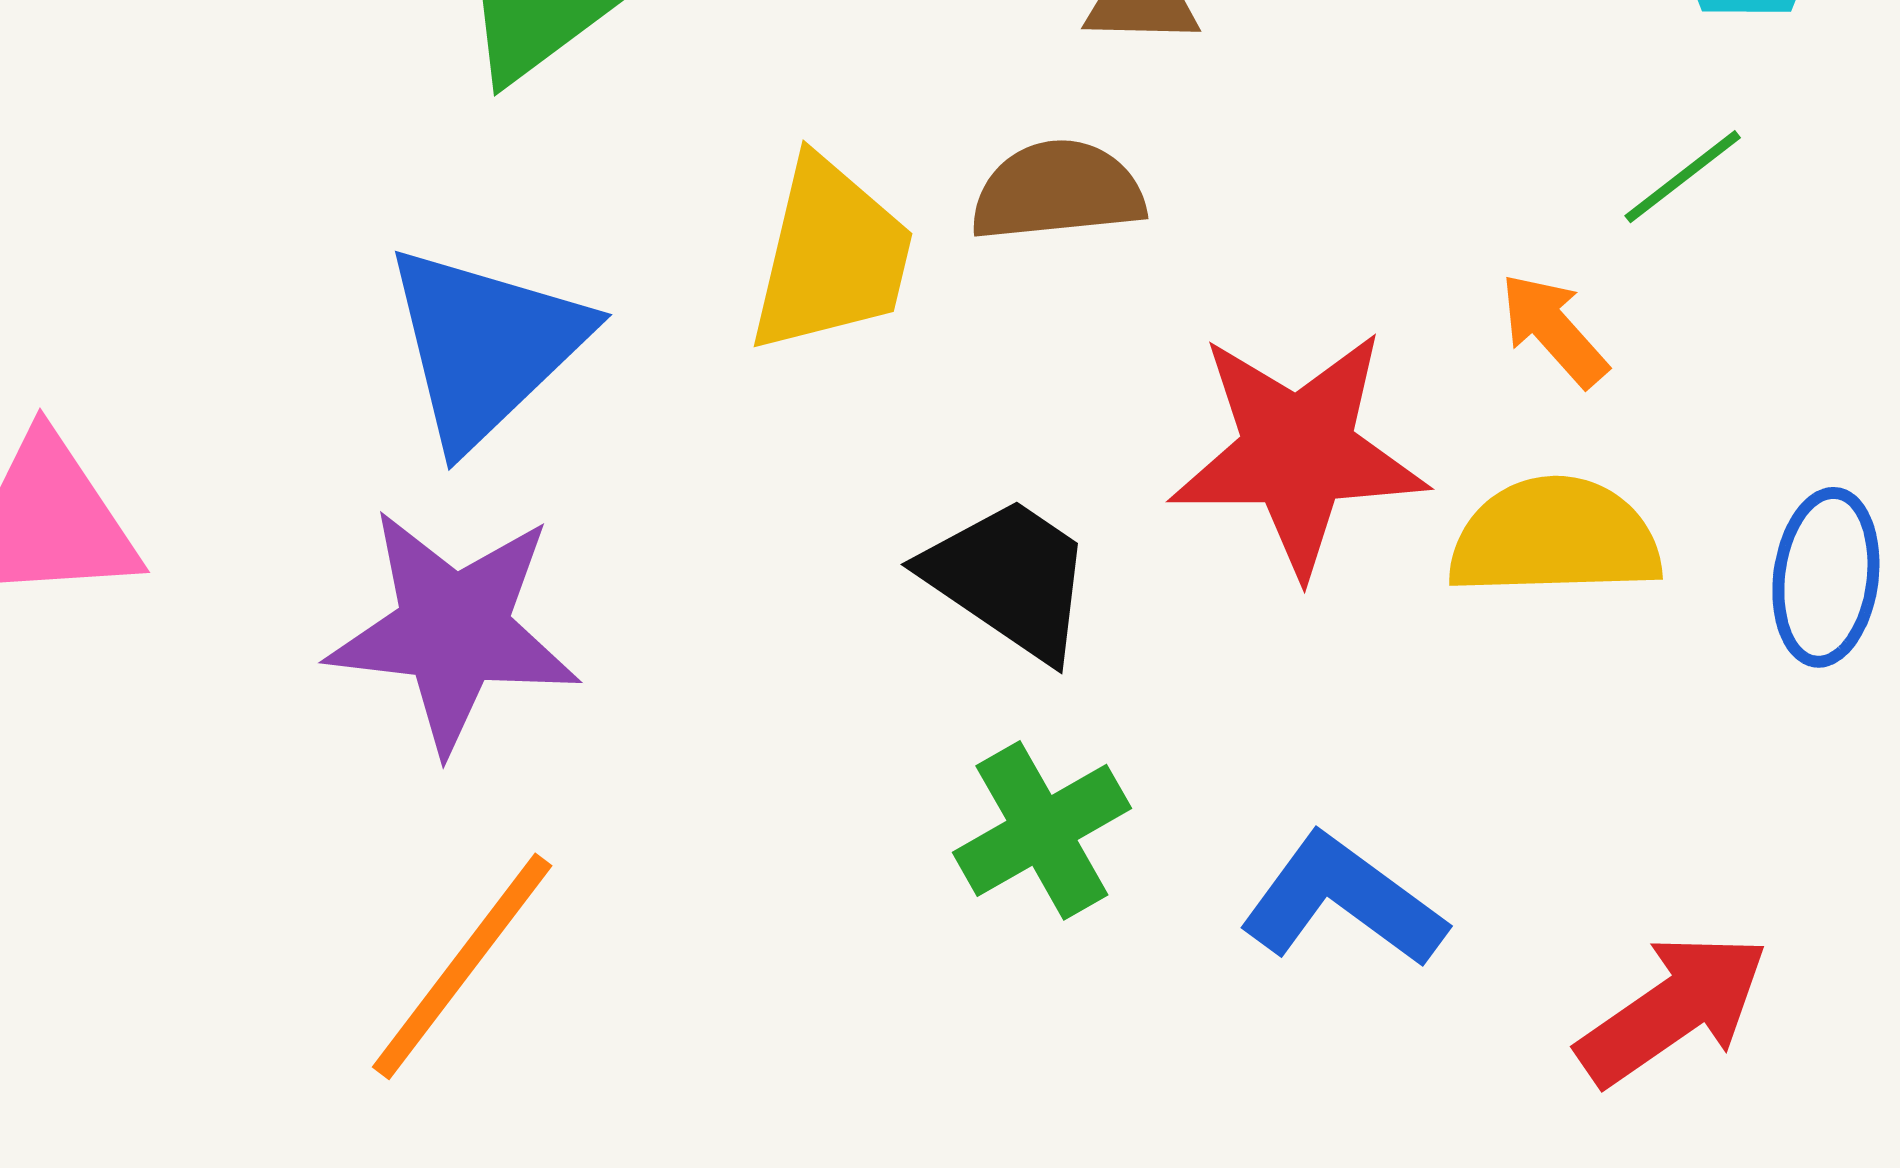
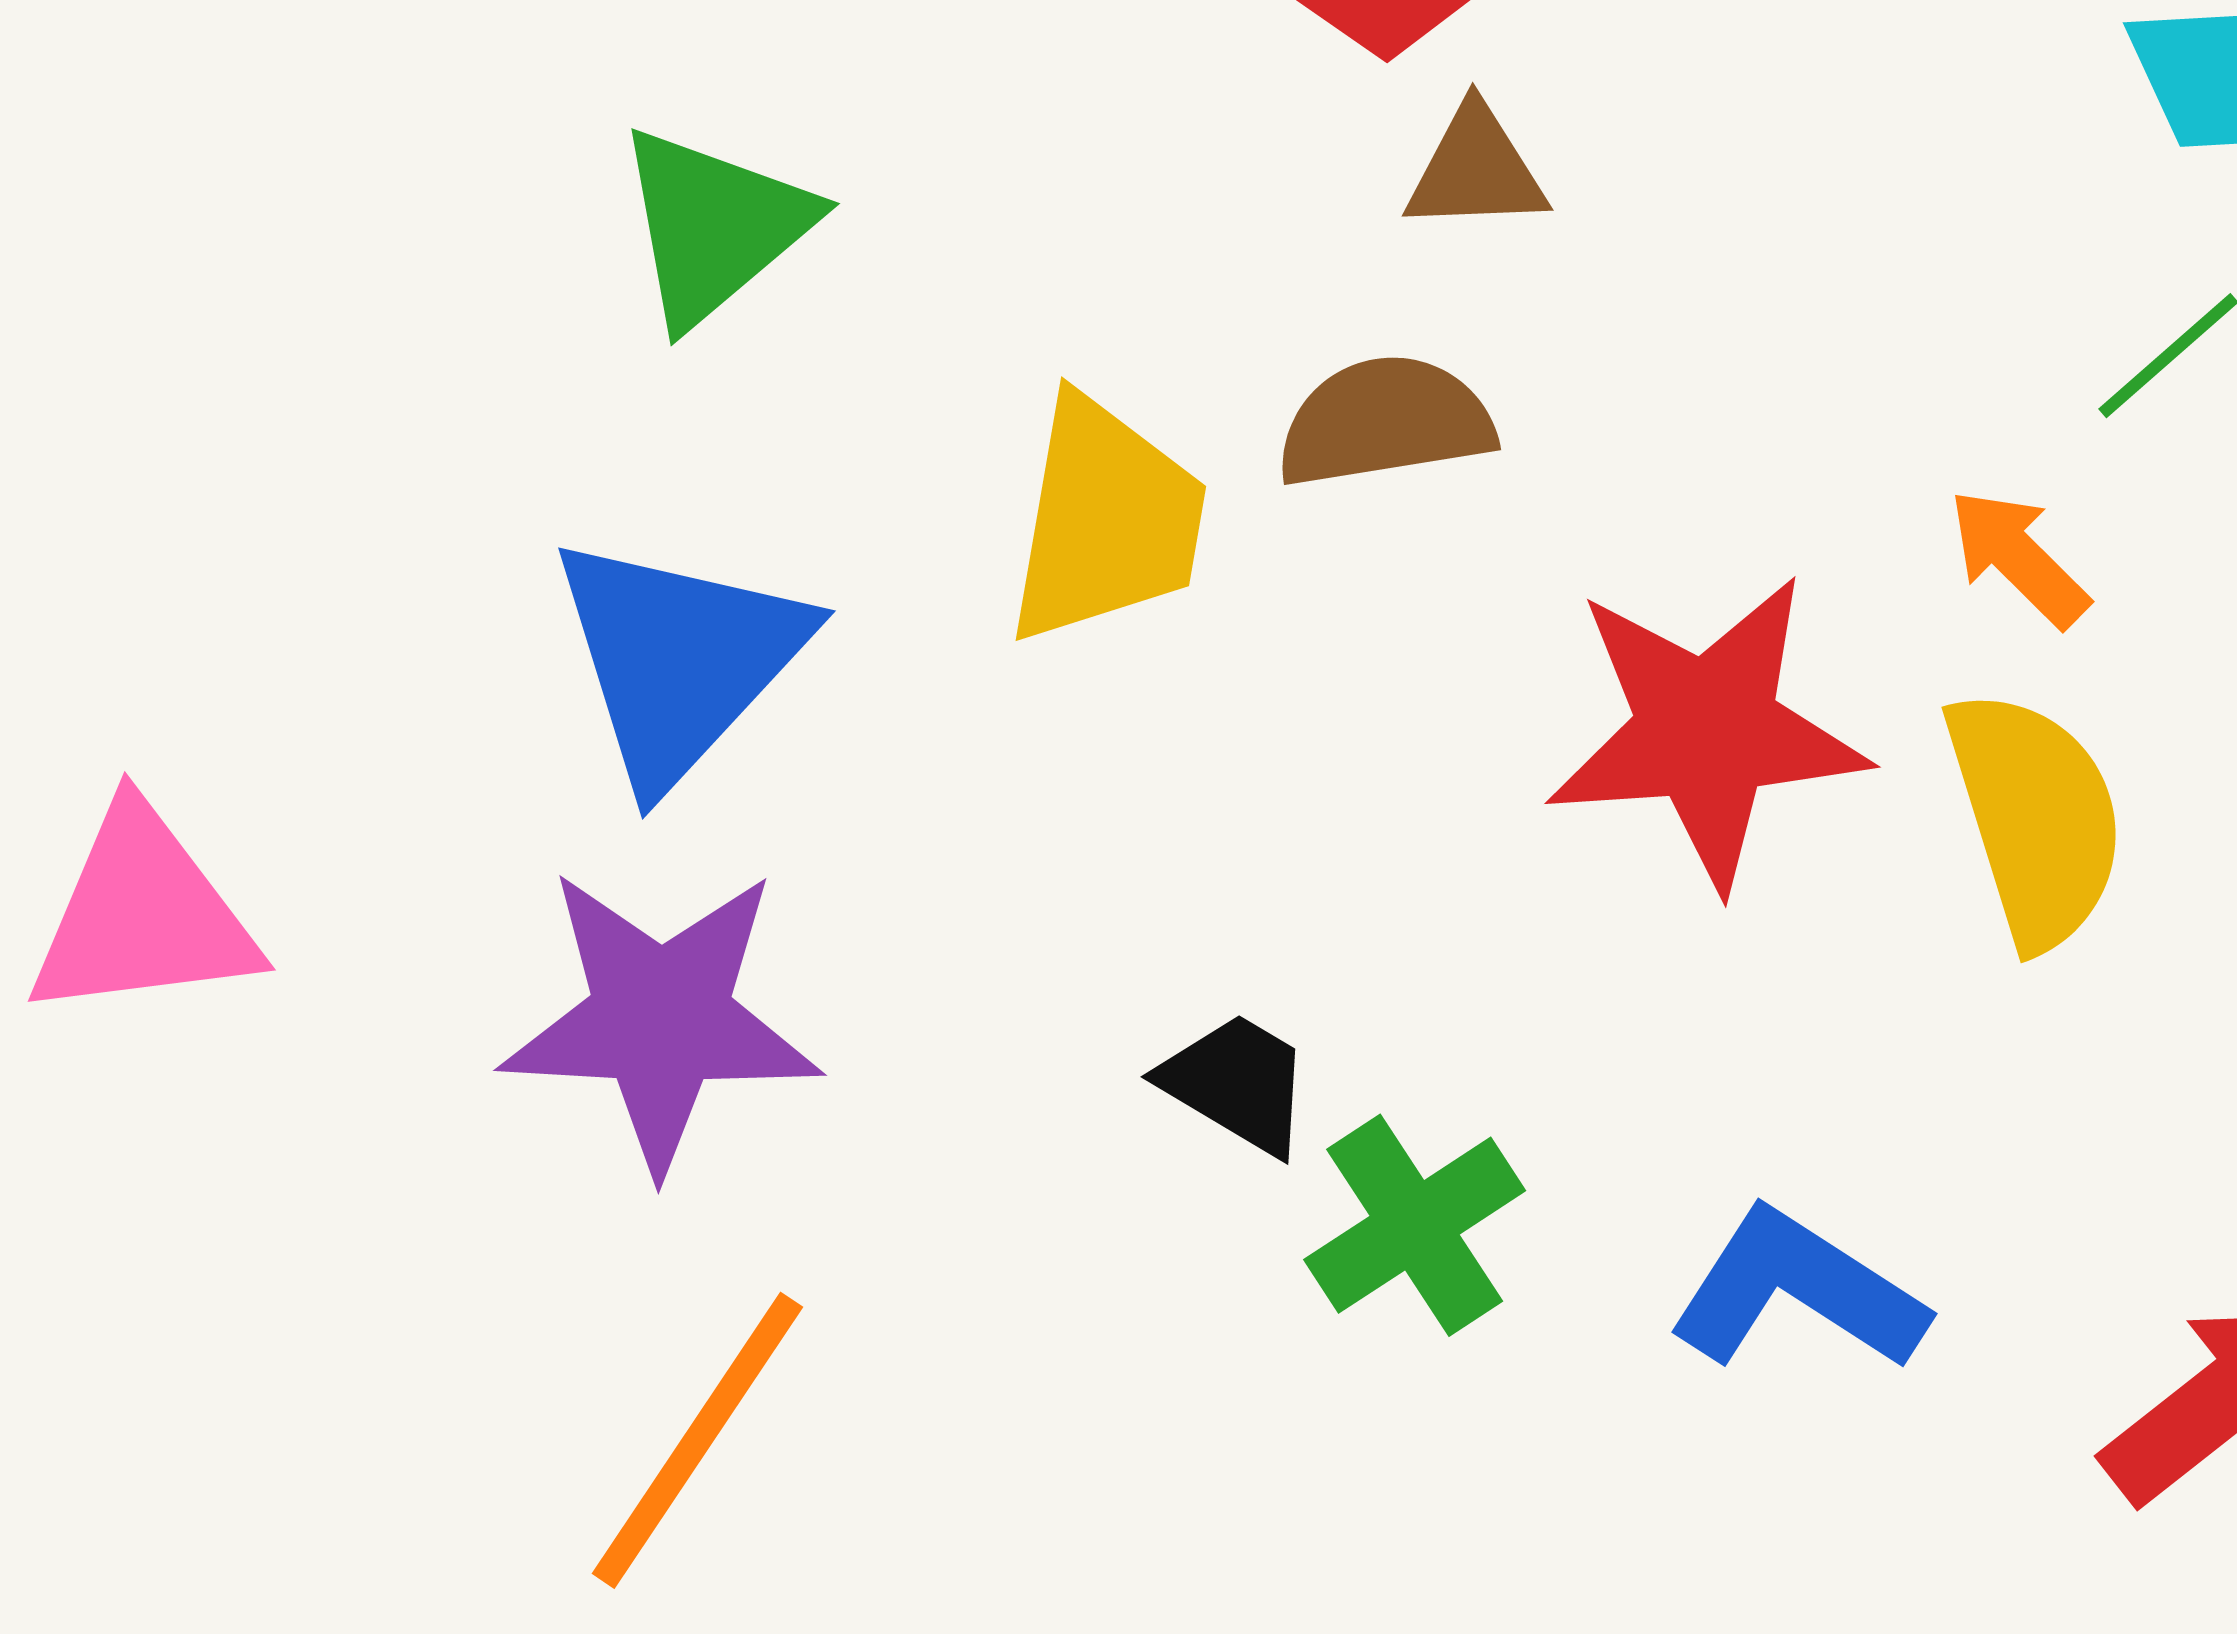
yellow semicircle: (1555, 537) -> (2036, 818), turned 78
black trapezoid: (1009, 578) -> (1237, 1083), moved, size x0.7

